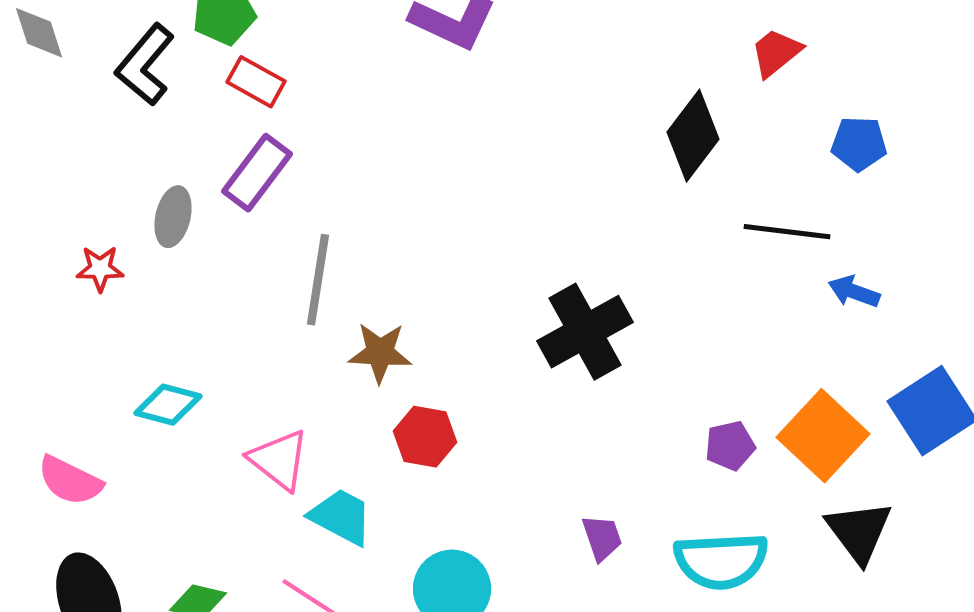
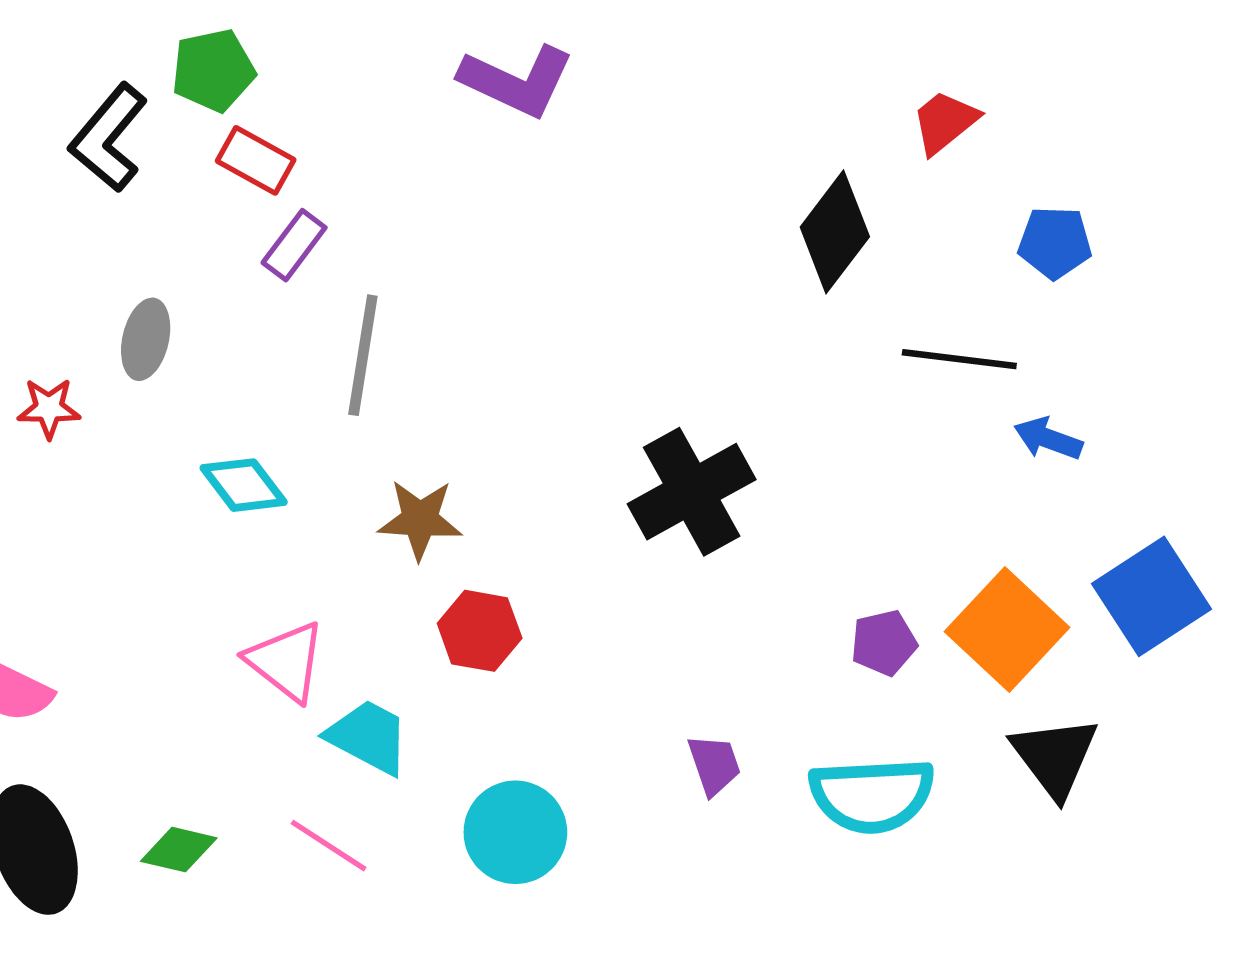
purple rectangle: (257, 173) -> (294, 245), moved, size x0.7
gray line: (318, 280) -> (363, 355), moved
cyan diamond: (168, 405) -> (244, 485), moved, turned 38

